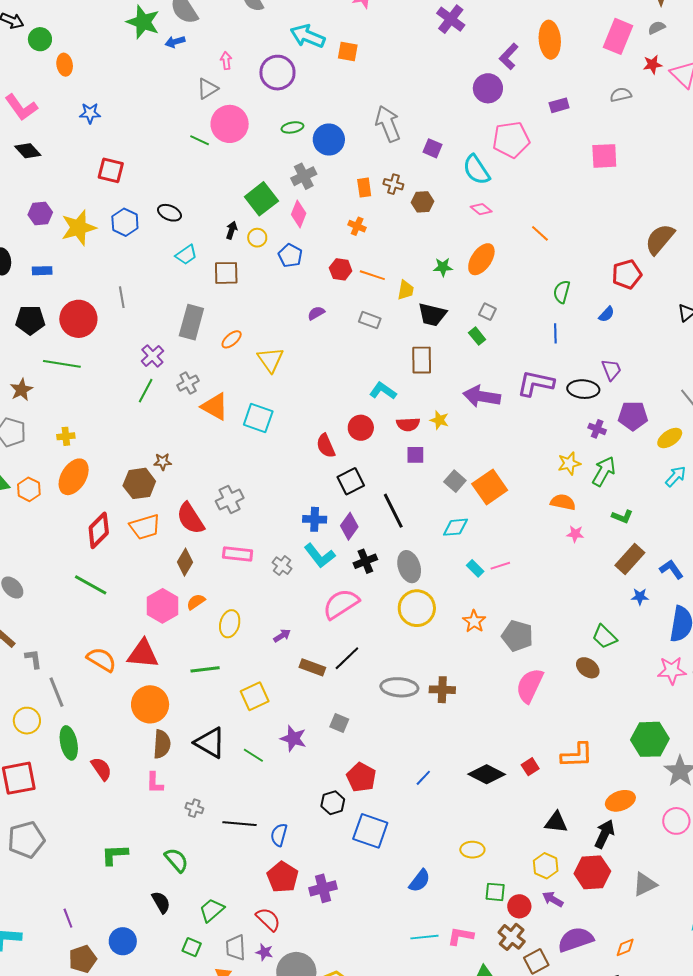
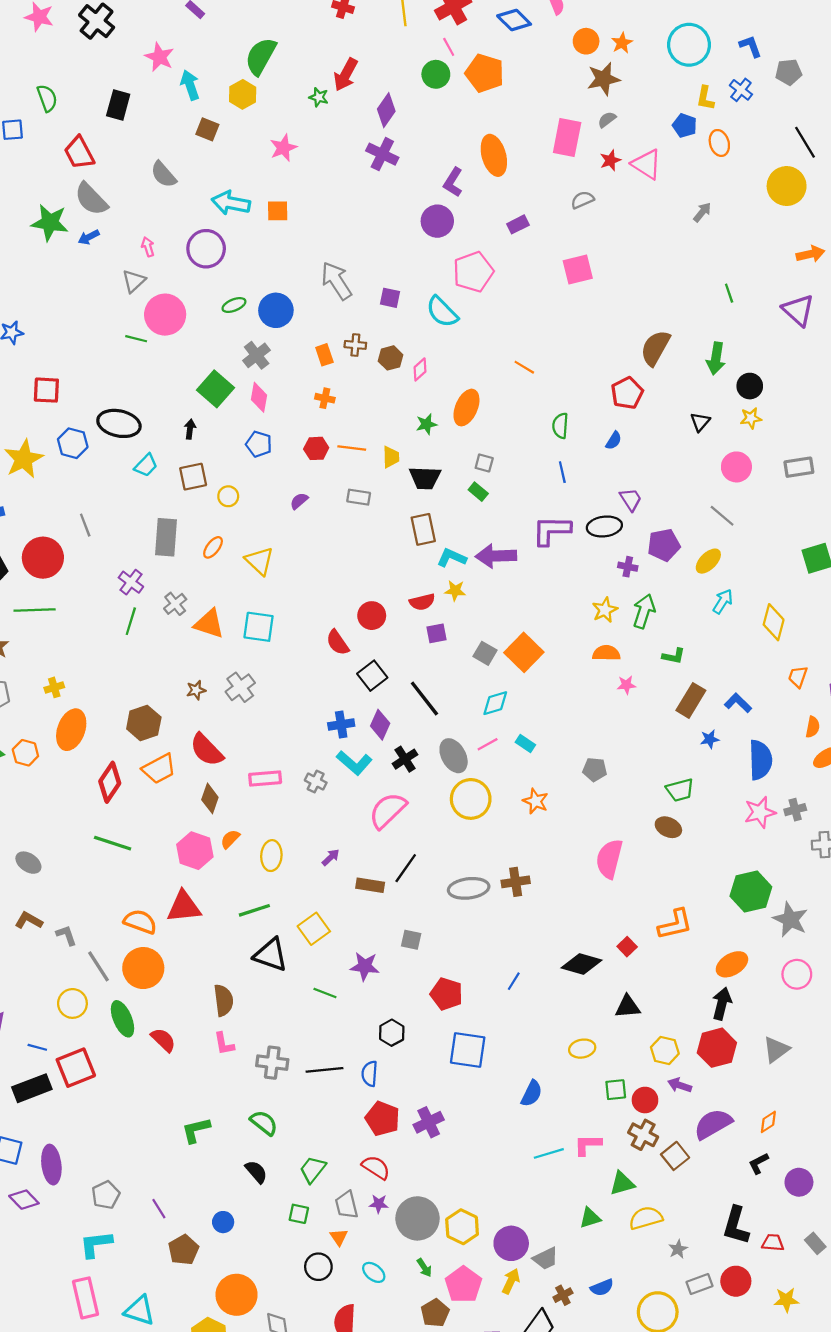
pink diamond: (481, 209) -> (420, 369), moved, turned -70
black ellipse: (170, 213) -> (119, 423), size x1.6
yellow circle: (257, 238) -> (228, 496), moved
cyan L-shape: (383, 391) -> (452, 558), moved
brown star: (163, 462) -> (196, 690), moved
gray cross: (230, 500) -> (240, 687), moved
pink line: (500, 566) -> (488, 744), moved
gray pentagon: (517, 636) -> (595, 770), moved, size x0.7
green trapezoid: (605, 637) -> (680, 790), turned -48
orange circle: (150, 704) -> (143, 968), moved
black triangle: (210, 743) -> (271, 955), moved
black hexagon: (333, 803) -> (392, 1033), moved
gray cross: (194, 808) -> (272, 1063), size x1.6
black triangle: (556, 822) -> (628, 1007), moved
gray pentagon: (26, 840) -> (106, 1195), moved, size x0.7
blue circle: (123, 941) -> (223, 1222), size x0.7

